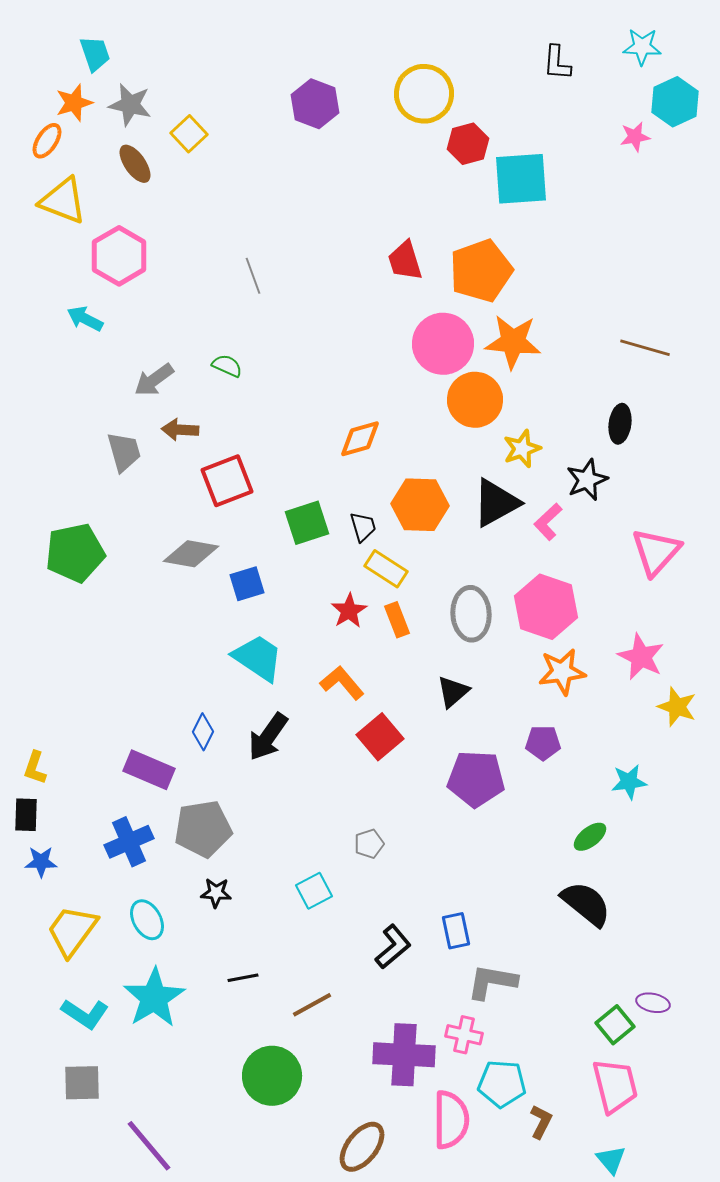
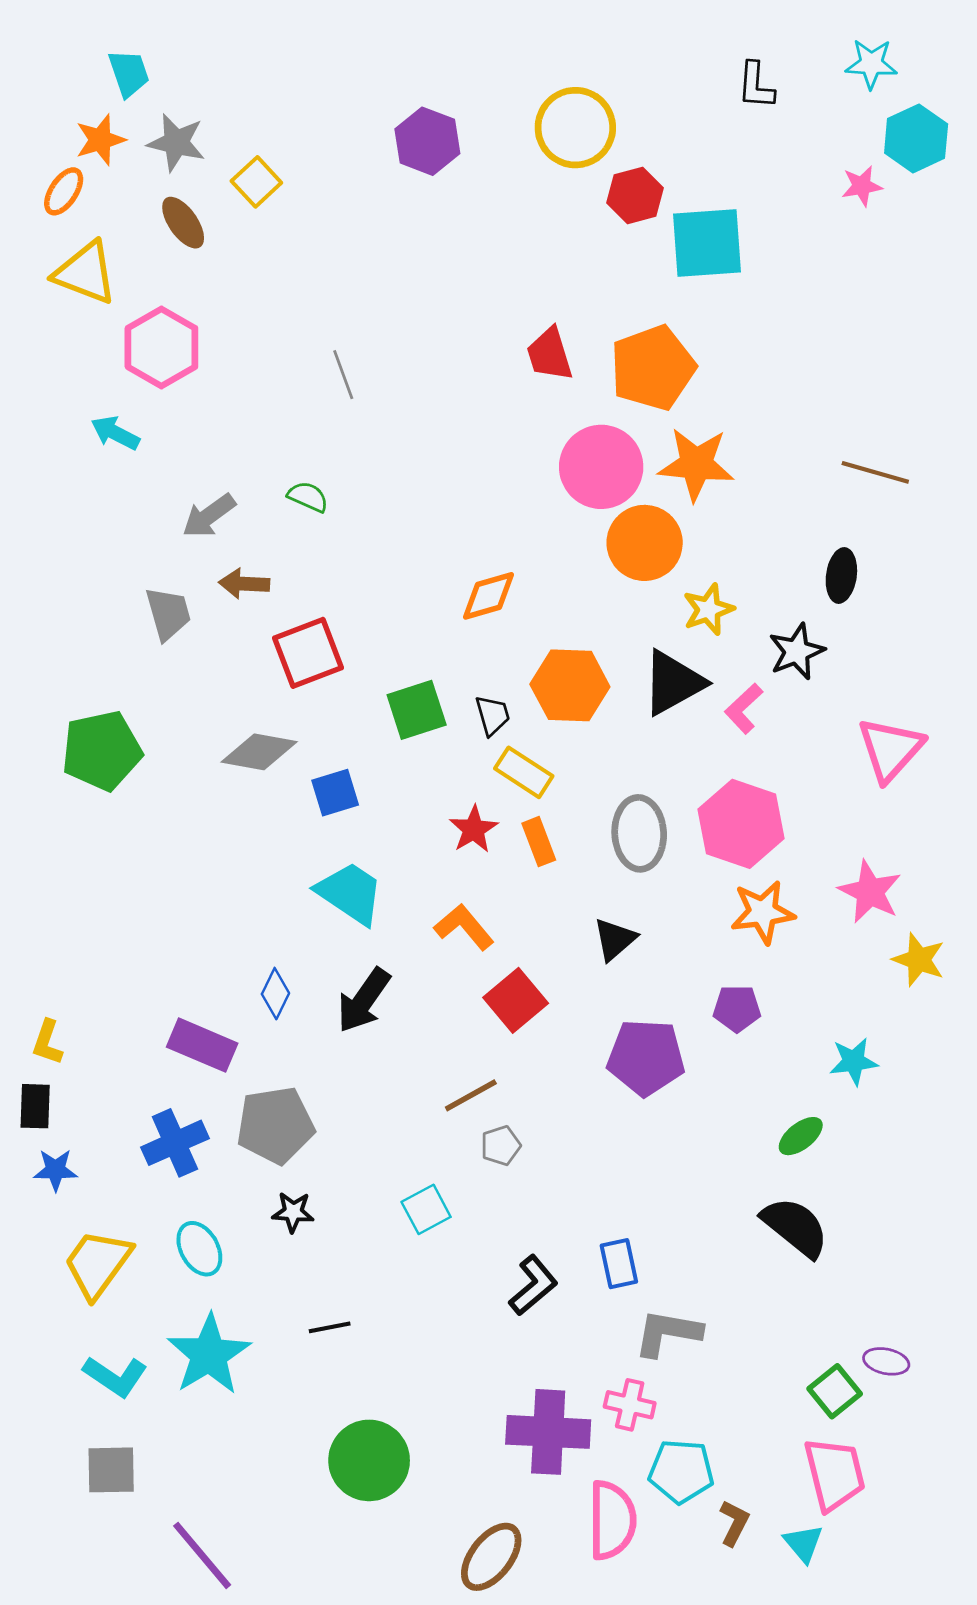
brown line: (312, 1005) -> (471, 1095), moved
cyan triangle: (611, 1160) -> (803, 1543), moved

